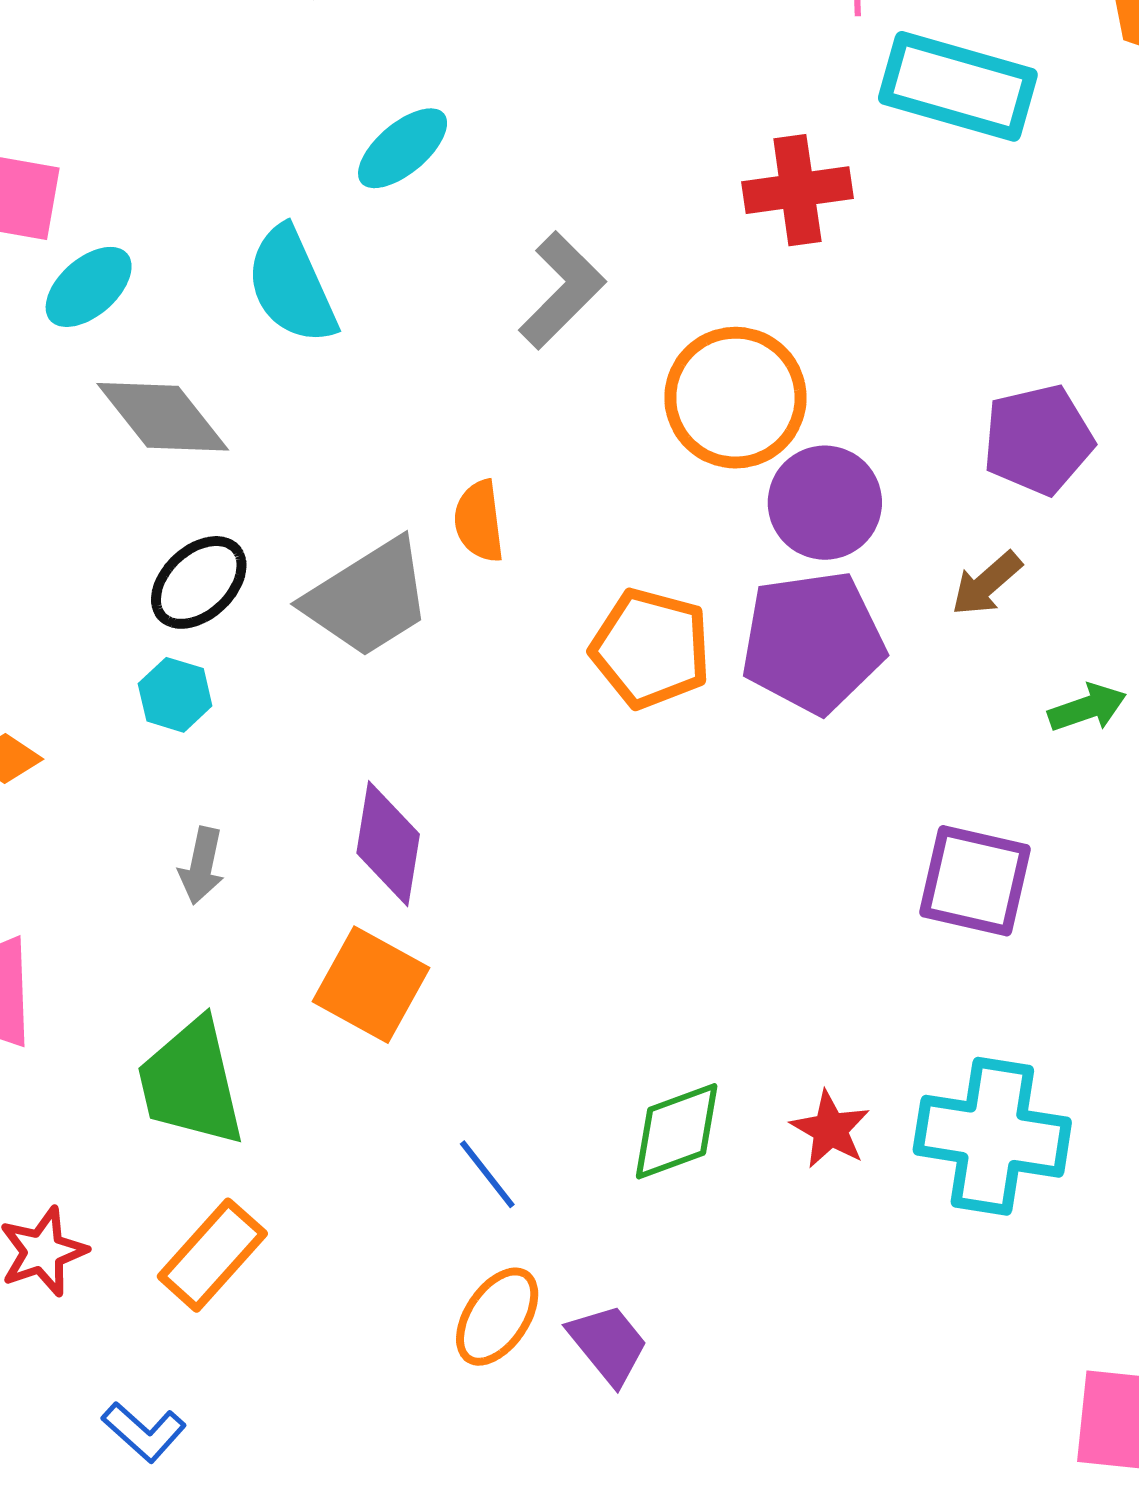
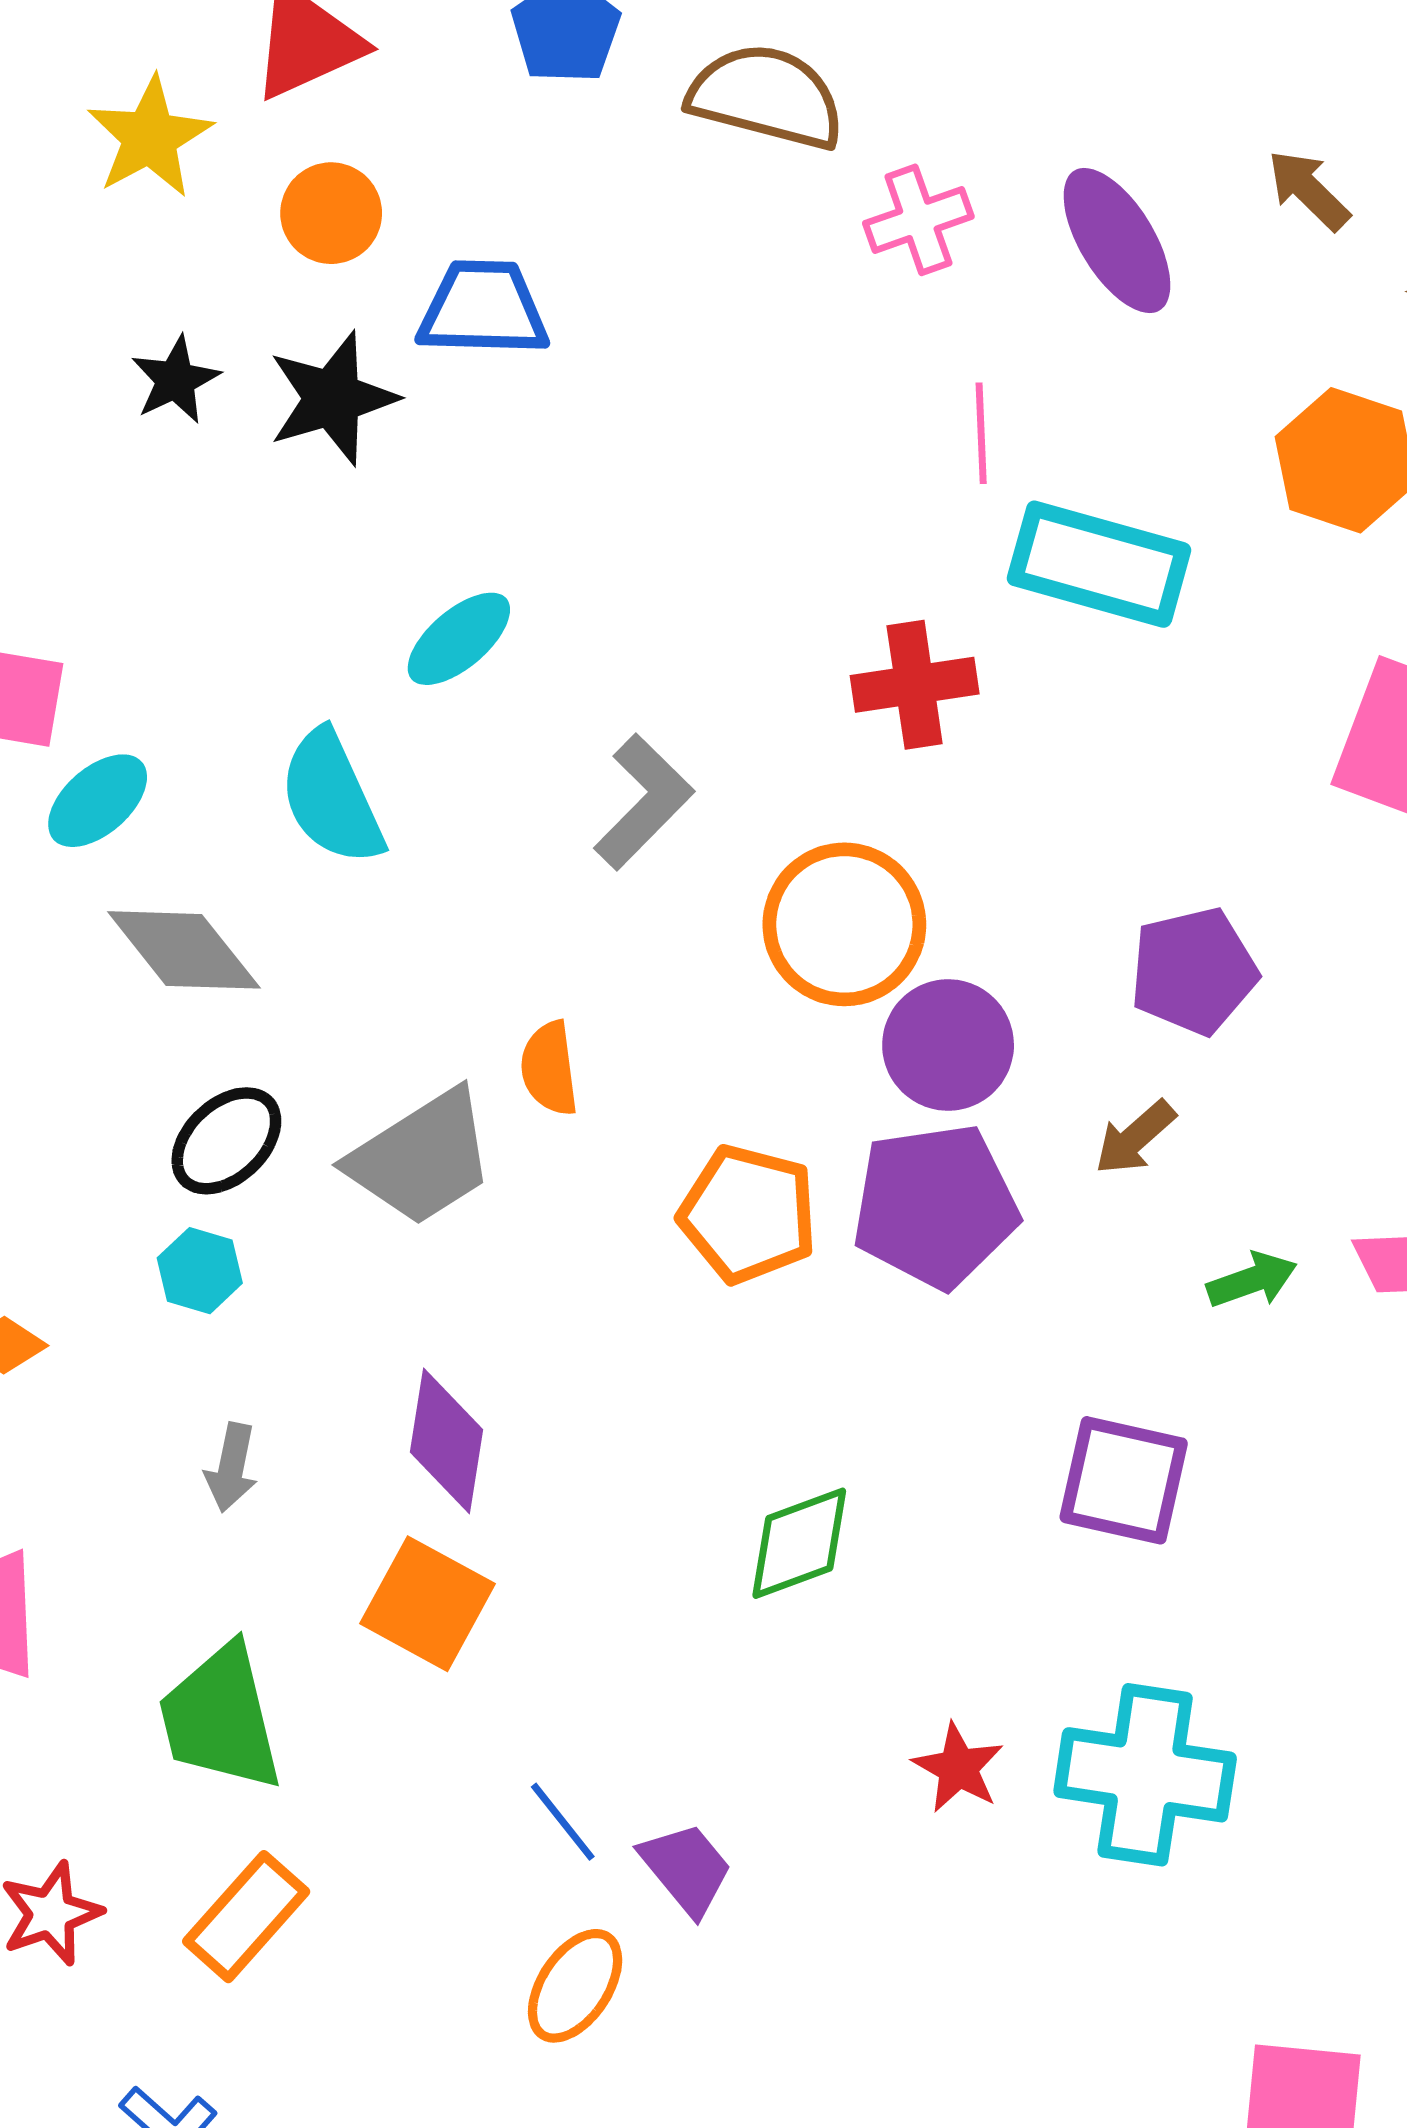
green diamond: (677, 1131) -> (799, 1543), moved
purple trapezoid: (608, 1344) -> (686, 1869), moved

